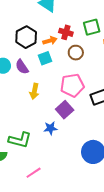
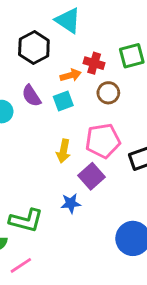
black hexagon: (26, 37) -> (34, 48), moved
purple semicircle: (22, 67) -> (31, 96), moved
yellow arrow: (34, 91) -> (63, 151), moved
pink line: (34, 173) -> (21, 265), moved

